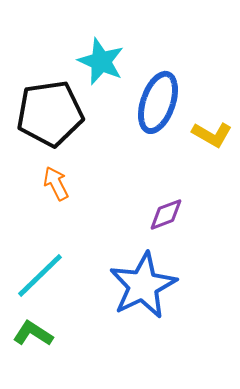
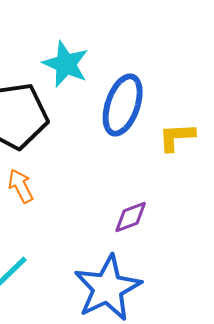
yellow L-shape: (212, 134) -> (177, 137), turned 147

